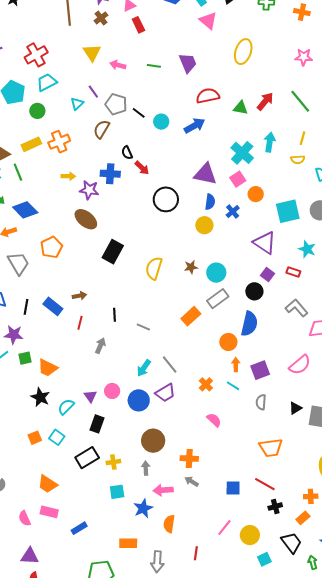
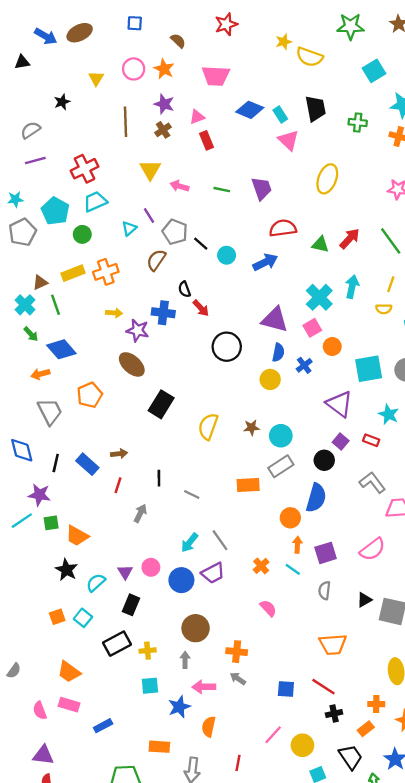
orange rectangle: (191, 316) -> (248, 485), turned 36

